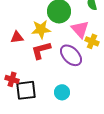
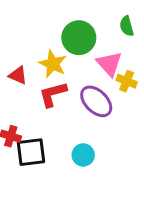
yellow star: (41, 29) -> (53, 64), turned 30
red triangle: (17, 37) -> (18, 75), turned 32

